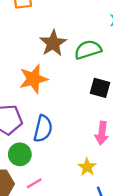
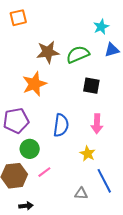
brown star: (53, 43) -> (48, 52), turned 30
blue semicircle: (43, 129) -> (61, 125), moved

